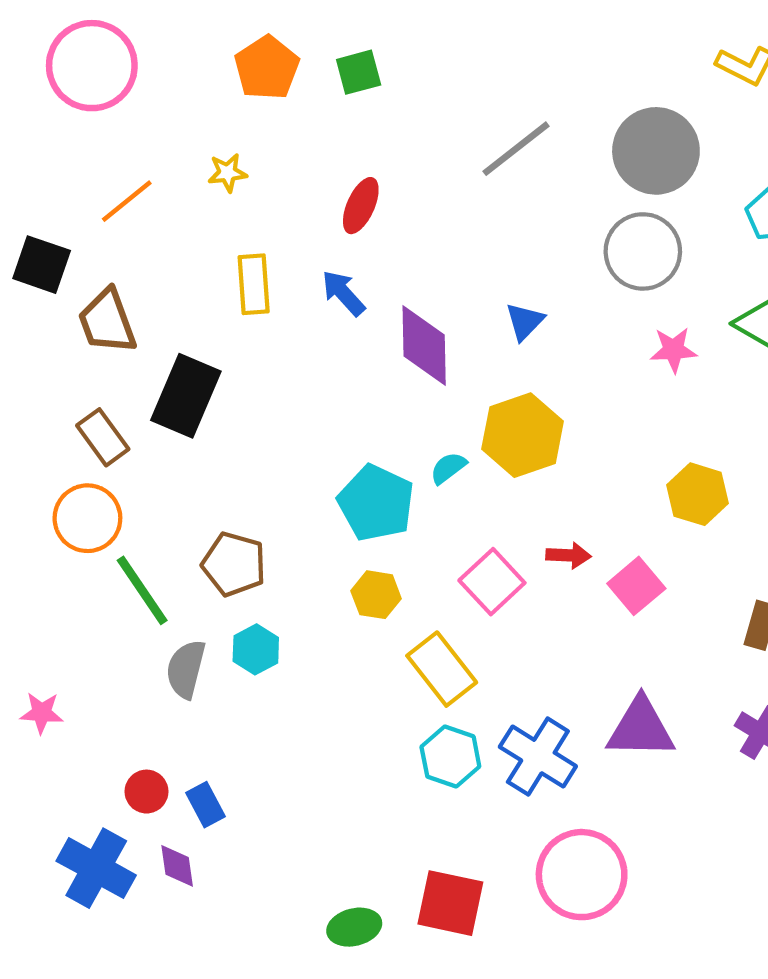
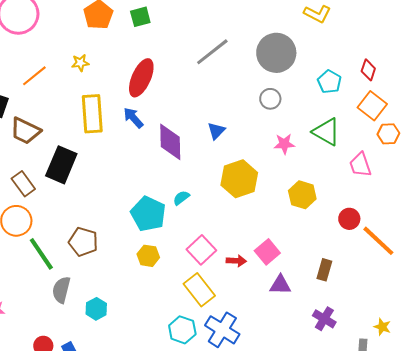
red ellipse: (361, 206) -> (141, 78), size x1.5
gray circle: (643, 251) -> (270, 99), size x0.6
yellow rectangle: (254, 284) -> (92, 114), size x1.4
brown trapezoid: (107, 321) -> (25, 131), turned -44
yellow hexagon: (523, 435) -> (239, 179), moved
yellow hexagon: (698, 494) -> (302, 195), moved
red arrow: (568, 555) -> (236, 261), moved
cyan hexagon: (256, 649) -> (96, 309), moved
yellow rectangle: (442, 669) -> (199, 290), moved
purple triangle: (641, 728) -> (280, 285), moved, size x0.7

